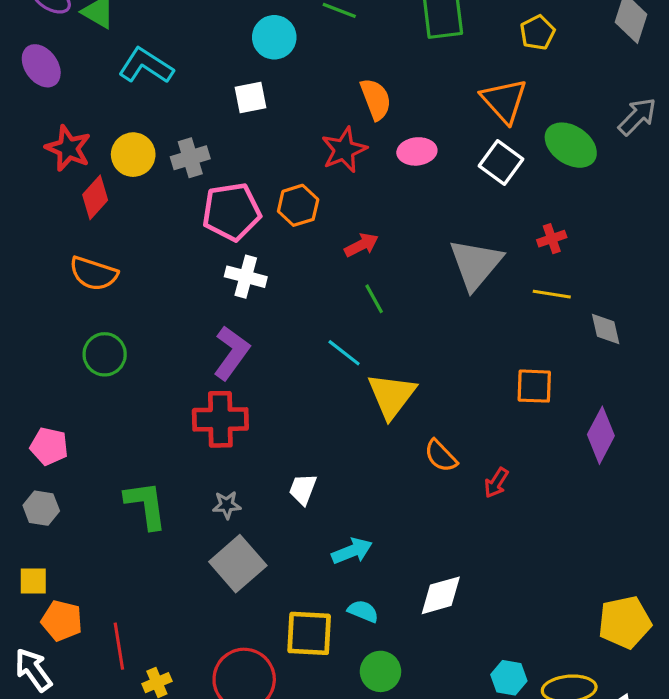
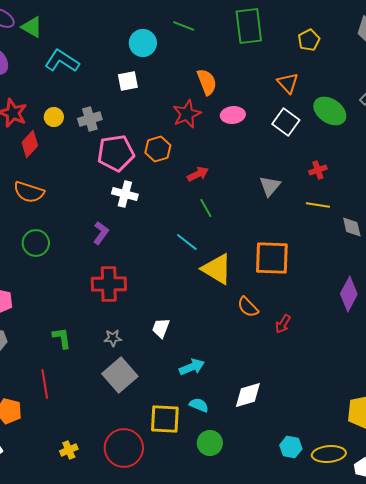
orange triangle: (504, 101) -> (288, 83), size x0.7
yellow circle: (133, 155) -> (54, 117), size x0.7
gray triangle: (476, 264) -> (270, 186), size x0.6
purple L-shape: (231, 353) -> (101, 233), moved, size x0.7
orange square: (534, 386) -> (272, 258), moved, size x1.5
yellow triangle: (392, 396) -> (217, 269), turned -36
green L-shape: (146, 505) -> (62, 338), size x0.7
red line: (119, 646) -> (45, 384), moved

